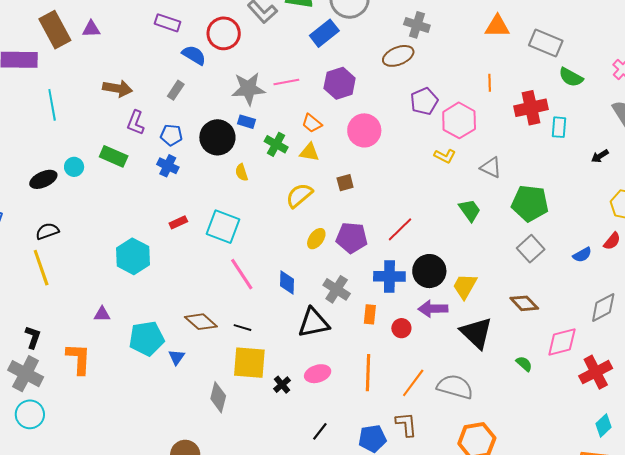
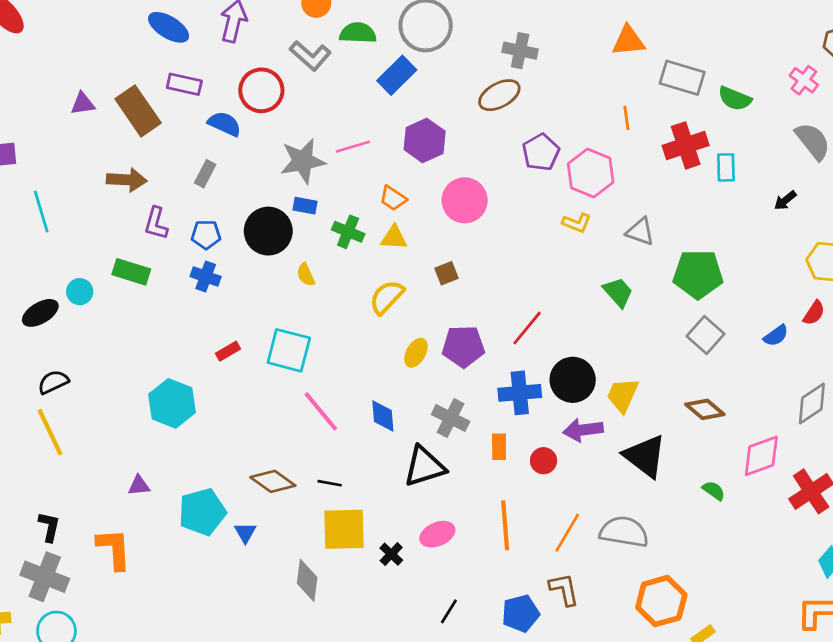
brown rectangle: (55, 30) -> (138, 111), moved
gray rectangle: (546, 43) -> (682, 78), moved

